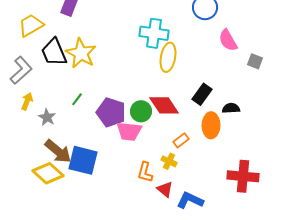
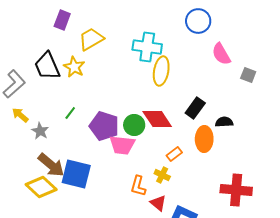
yellow trapezoid: (31, 25) -> (91, 39), moved
yellow star: (81, 53) -> (74, 67), size x0.7
yellow arrow: (27, 101) -> (20, 115), turned -72

